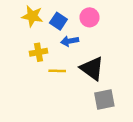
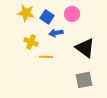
yellow cross: (39, 52) -> (31, 42), turned 32
black triangle: (92, 68) -> (85, 48), moved

